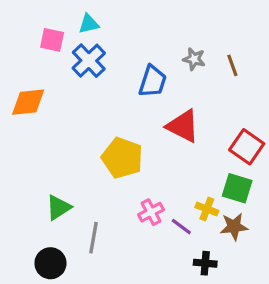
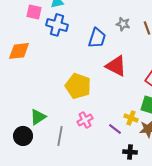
blue cross: (89, 61) -> (57, 25), turned -30
pink cross: (151, 212) -> (85, 120), moved
black circle: (50, 263) -> (23, 136), moved

